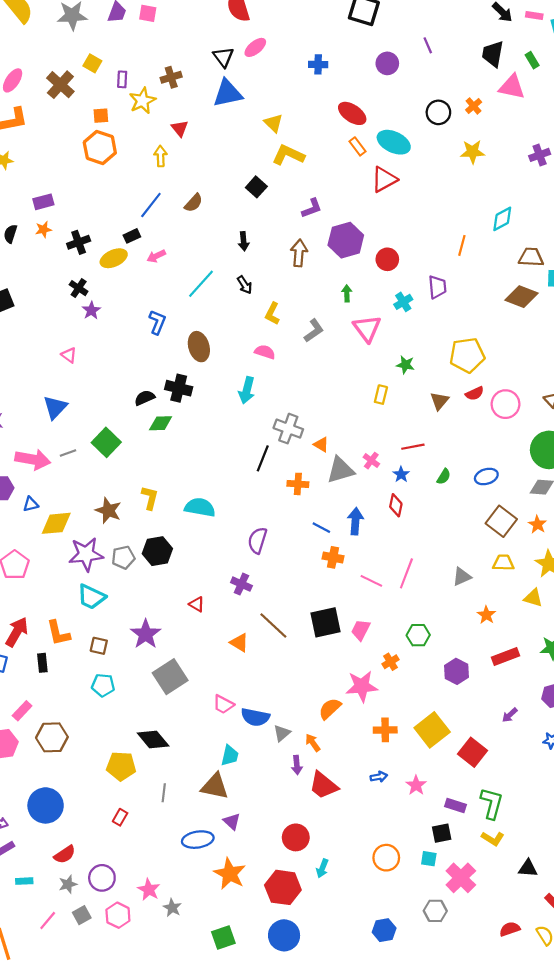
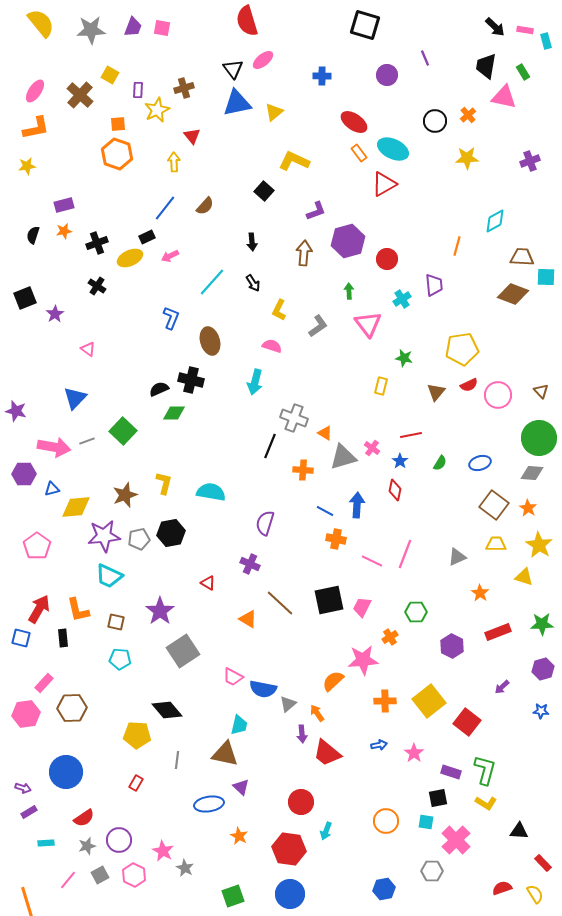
yellow triangle: (273, 123) -> (274, 112), moved, turned 36
purple star: (91, 310) -> (55, 314), moved
brown star: (108, 511) -> (125, 495), turned 30
orange star: (230, 874) -> (239, 836), size x0.6

